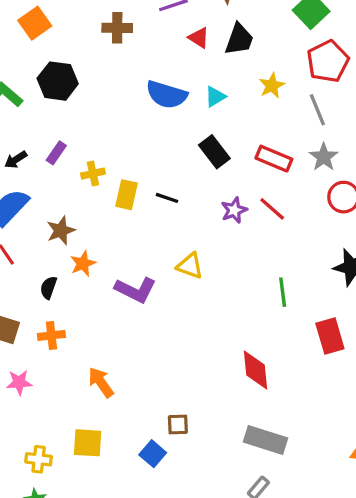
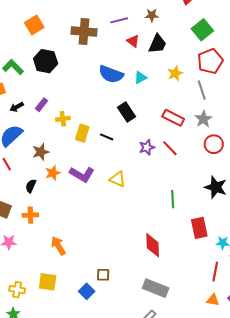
brown cross: (117, 28) -> (84, 32), size x1.4
black rectangle: (214, 152) -> (126, 112), moved
purple L-shape: (136, 290) -> (82, 174), moved

